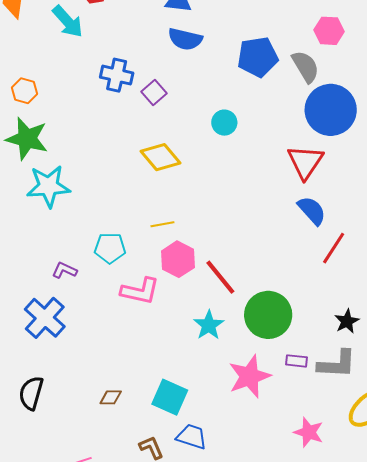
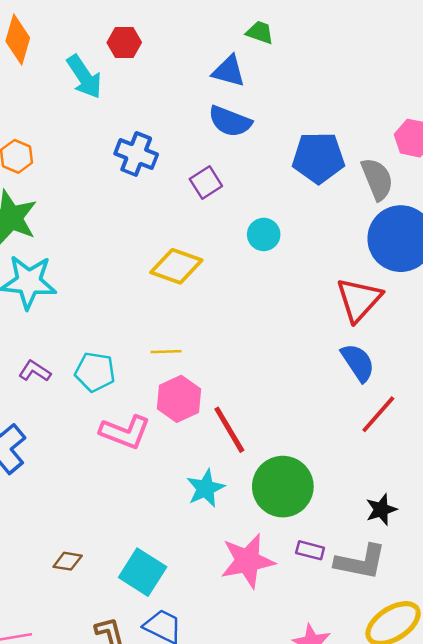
purple square: (154, 92) -> (206, 182), moved
yellow diamond: (161, 157) -> (176, 266), turned -39
purple L-shape: (64, 270) -> (35, 371), moved

